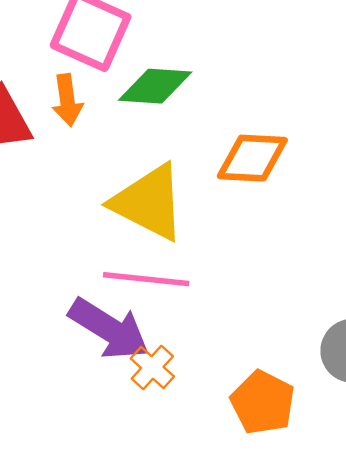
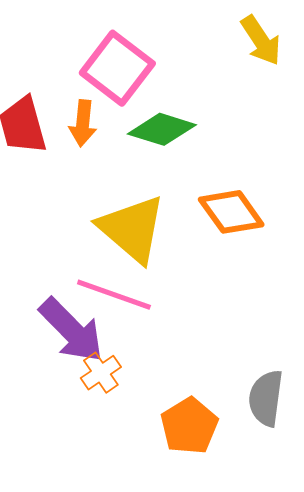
orange diamond: (252, 158) -> (231, 212), turned 38

